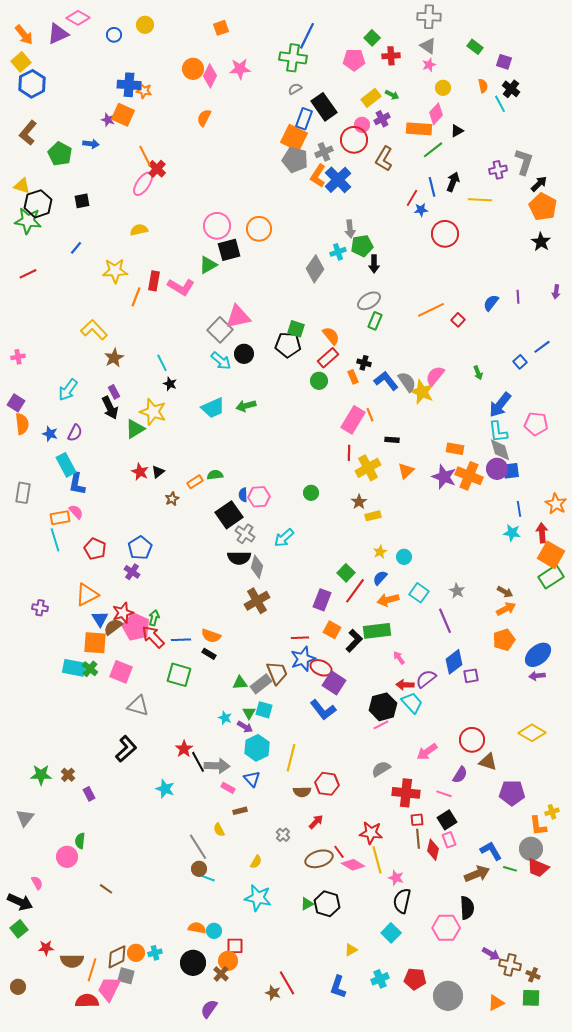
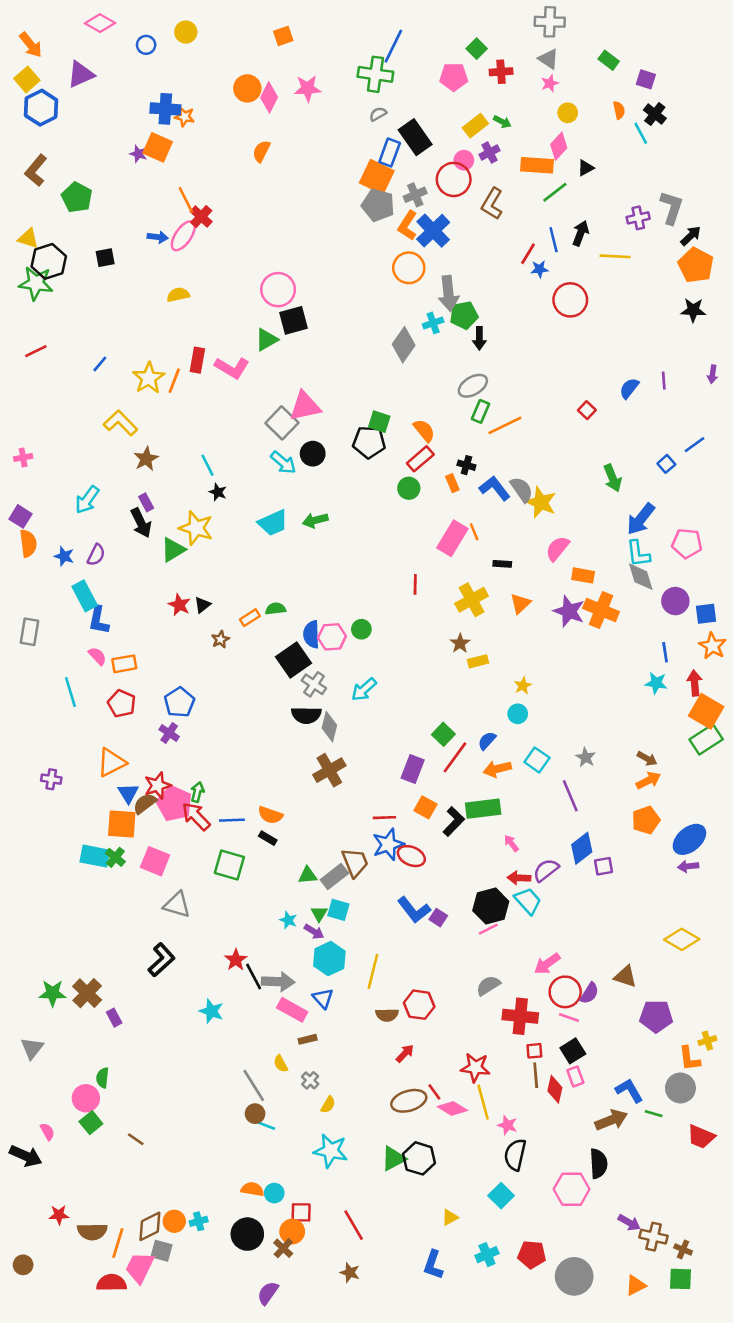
purple triangle: (58, 34) -> (81, 74), moved
blue arrow: (91, 144) -> (158, 237), moved
orange circle: (259, 229) -> (409, 268), moved
gray arrow: (350, 229) -> (449, 293), size x1.5
black star: (541, 242) -> (693, 310), turned -30
blue line: (76, 248) -> (100, 364), moved
yellow star: (115, 271) -> (149, 378), moved, turned -30
orange line: (431, 310) -> (505, 425), moved
green arrow: (478, 373) -> (613, 478), size x1.5
pink semicircle: (435, 376) -> (557, 548), moved
red line: (349, 453) -> (415, 584), moved
purple circle: (497, 469) -> (675, 601), moved
blue square: (511, 471) -> (706, 614), moved
green circle: (311, 493) -> (361, 629), moved
blue semicircle: (243, 495) -> (311, 634), size x1.5
orange rectangle: (60, 518) -> (124, 664), moved
yellow star: (380, 552) -> (523, 686), moved
purple square: (334, 683) -> (438, 918), moved, size x0.6
red circle: (472, 740) -> (565, 992), moved
brown cross: (68, 775) -> (87, 993), size x1.6
pink rectangle: (228, 788) -> (292, 1010), size x1.6
gray cross: (283, 835) -> (310, 1080), moved
red trapezoid: (538, 868) -> (701, 1137), moved
green triangle: (307, 904) -> (393, 1158), size x1.5
green square: (19, 929) -> (91, 1123), moved
red line: (287, 983) -> (354, 1225), moved

